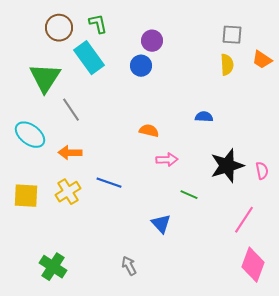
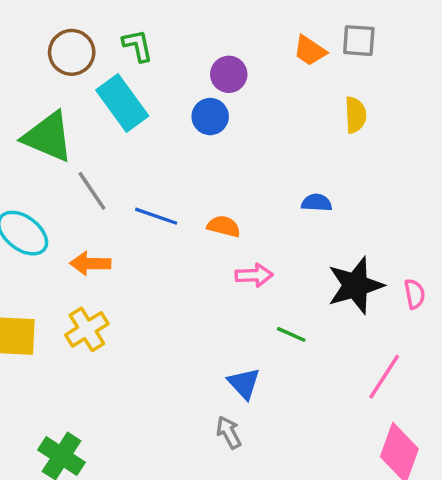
gray square: (232, 35) -> (359, 41), moved
orange trapezoid: (262, 60) -> (310, 51), moved
green triangle: (45, 78) -> (48, 137), turned -40
blue line: (109, 183) -> (156, 216), moved
gray arrow: (129, 266) -> (229, 432), moved

